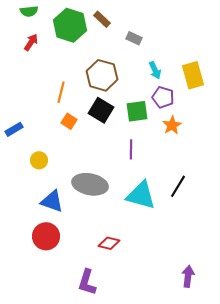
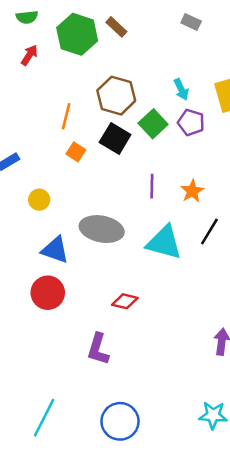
gray rectangle: (134, 38) -> (191, 22), moved
green square: (137, 111) -> (153, 124), moved, turned -35
orange star: (172, 125) -> (192, 191), moved

